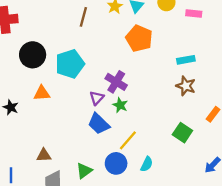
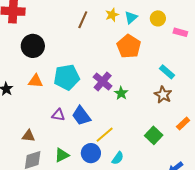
cyan rectangle: (186, 60) -> (167, 72), turned 42
cyan pentagon: (70, 64) -> (67, 77), moved
purple triangle: (97, 98) -> (58, 115), moved, turned 48
green star: (120, 105) -> (121, 93), moved

